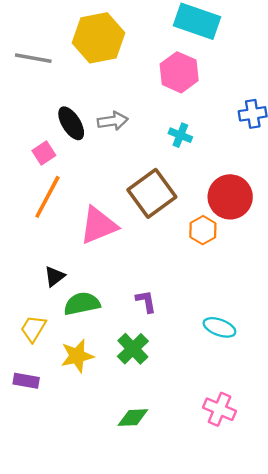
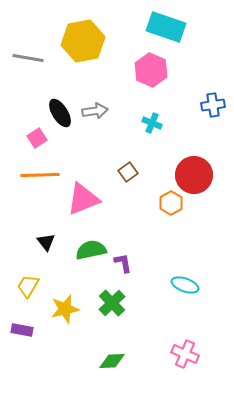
brown square: (152, 193) -> (128, 172), size x0.5
orange line: (47, 197) -> (40, 175), turned 60
black triangle: (55, 276) -> (46, 242), turned -30
green semicircle: (82, 304) -> (91, 250), moved

